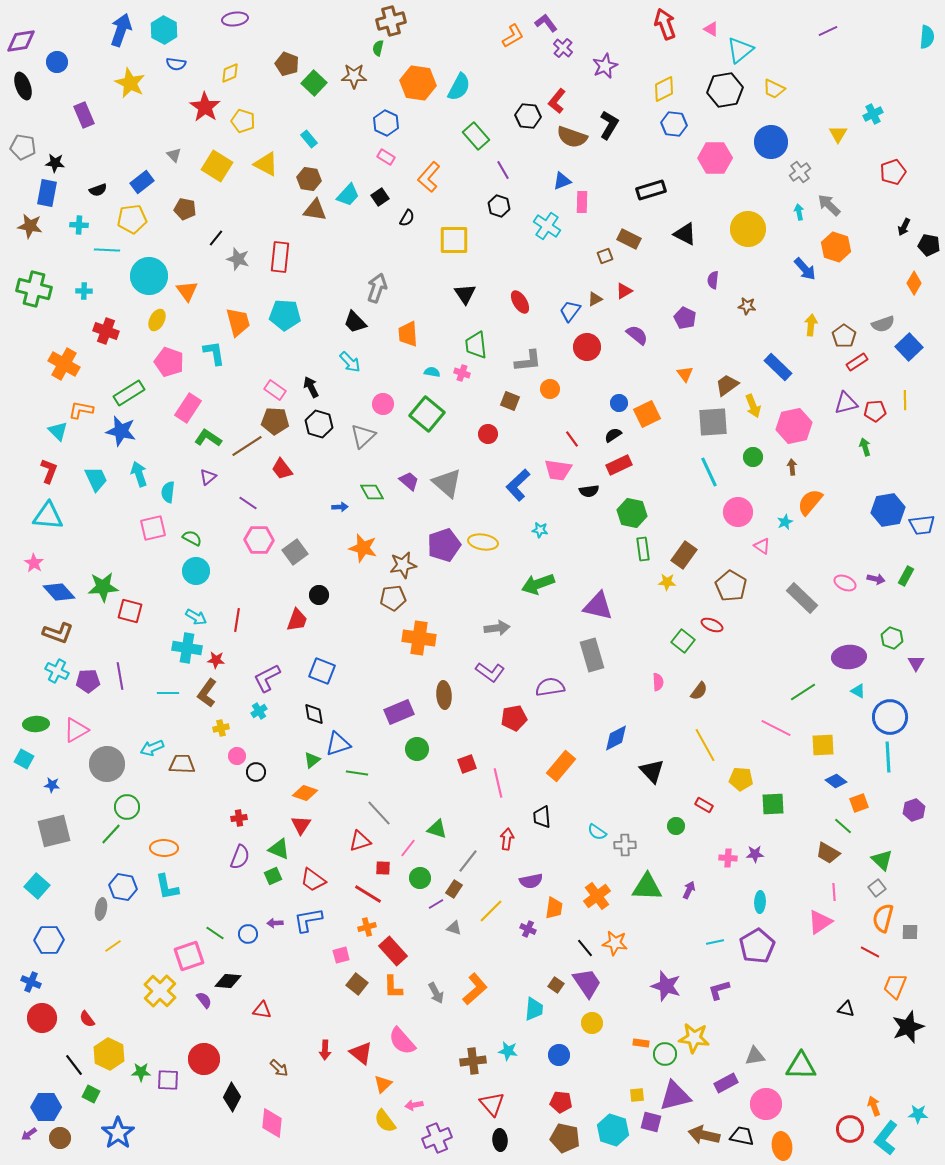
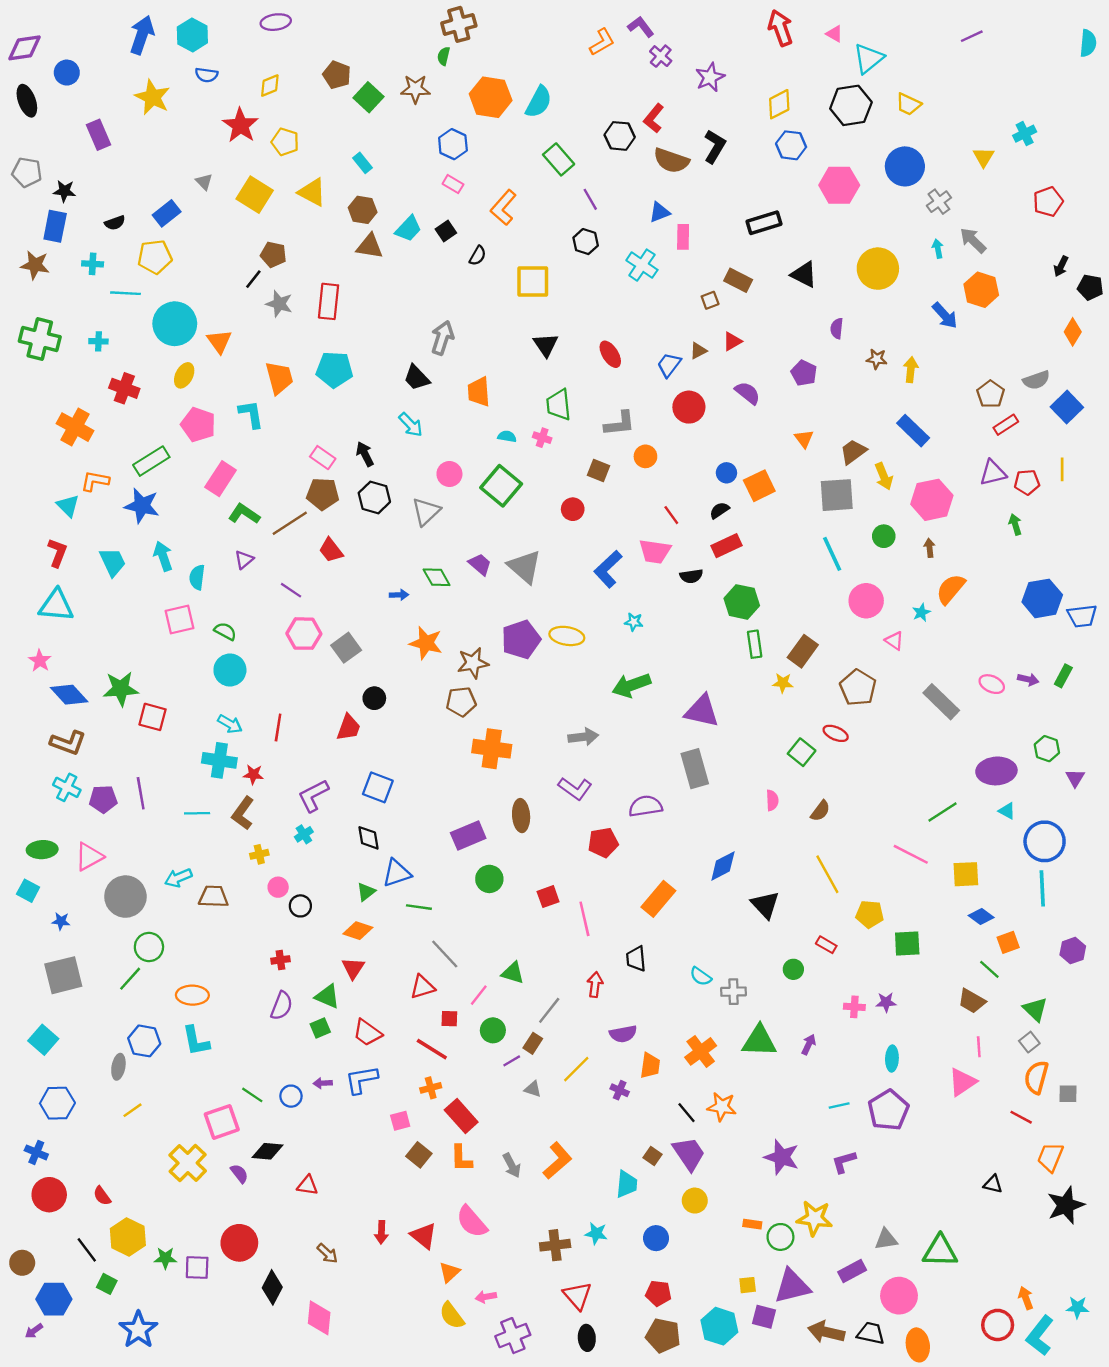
brown pentagon: (185, 209) -> (273, 254), moved
yellow arrow: (811, 325) -> (911, 370), moved
brown circle: (60, 1138) -> (22, 1263), moved

